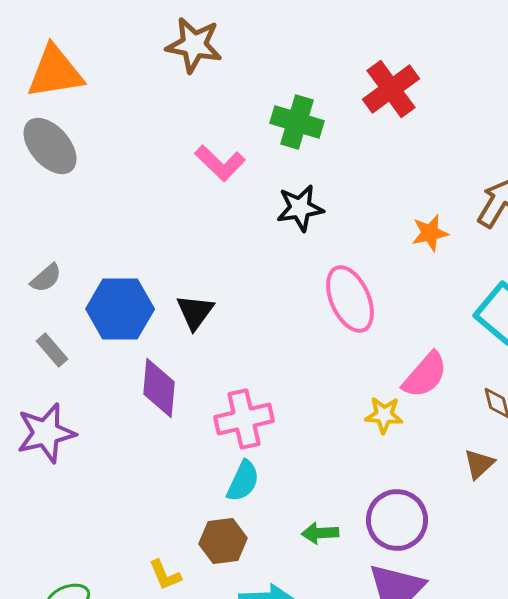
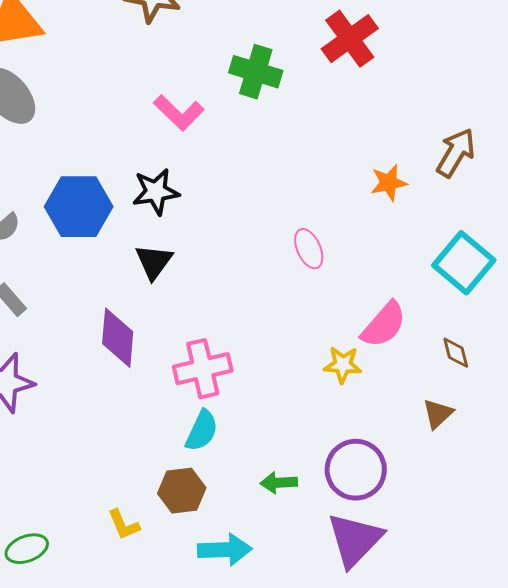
black star: (300, 208) -> (156, 192), moved
pink ellipse: (350, 299) -> (309, 249), size x0.6
blue hexagon: (120, 309) -> (79, 207), moved

